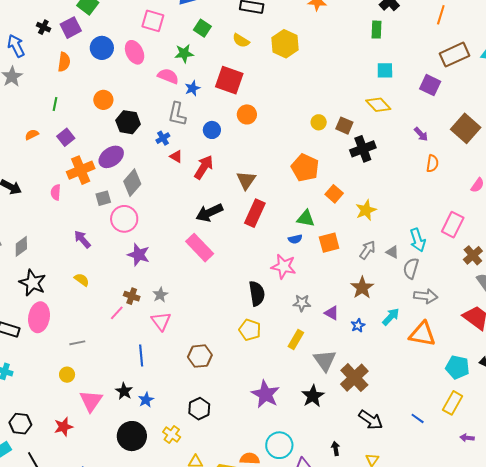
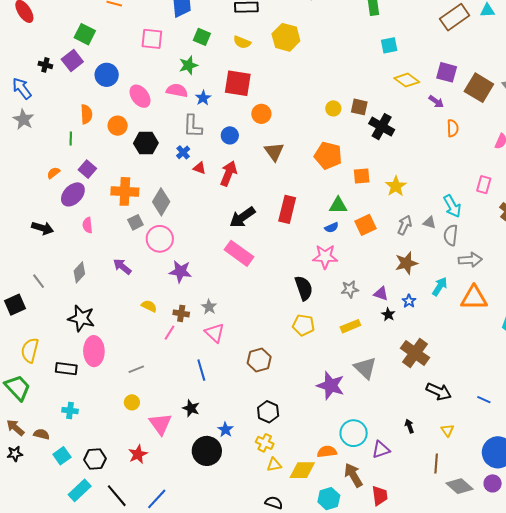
pink ellipse: (135, 52) -> (140, 96), moved
orange semicircle: (64, 62) -> (86, 114), moved
purple square: (430, 85) -> (447, 72), moved
yellow diamond: (378, 105) -> (407, 80), moved
black cross: (363, 149) -> (382, 127), turned -30
purple ellipse: (111, 157) -> (73, 194), moved
orange cross: (81, 170) -> (125, 191), moved, turned 36
brown triangle: (246, 180) -> (274, 152), moved
orange square: (334, 194) -> (362, 176), turned -36
pink rectangle: (453, 225) -> (484, 185), size x0.7
gray diamond: (21, 246) -> (79, 272), moved
yellow semicircle: (82, 280) -> (149, 306), moved
brown star: (362, 288) -> (406, 263), turned 30
yellow rectangle: (296, 339) -> (350, 326), turned 48
gray triangle: (325, 361) -> (365, 368), moved
black star: (313, 396) -> (388, 314), moved, size x0.6
blue star: (146, 400) -> (225, 430), moved
blue line: (418, 418) -> (484, 400), moved
yellow cross: (172, 434) -> (265, 443), moved

